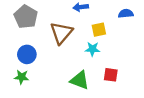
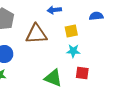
brown triangle: (61, 33) -> (36, 34), turned 45
cyan star: (92, 49) -> (73, 51), moved

